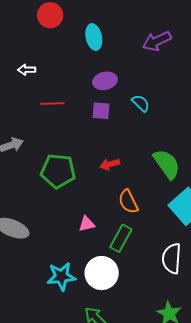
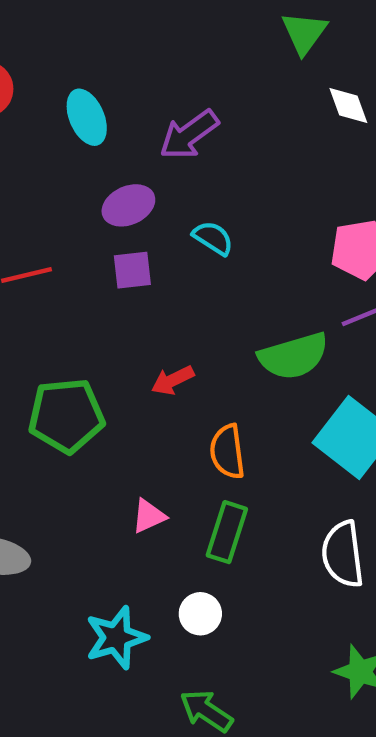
purple arrow: (157, 41) -> (189, 135), moved
green semicircle: (167, 164) -> (293, 356), turned 120
orange semicircle: (128, 202) -> (227, 452), turned 30
white circle: (102, 273) -> (200, 614), size x0.6

